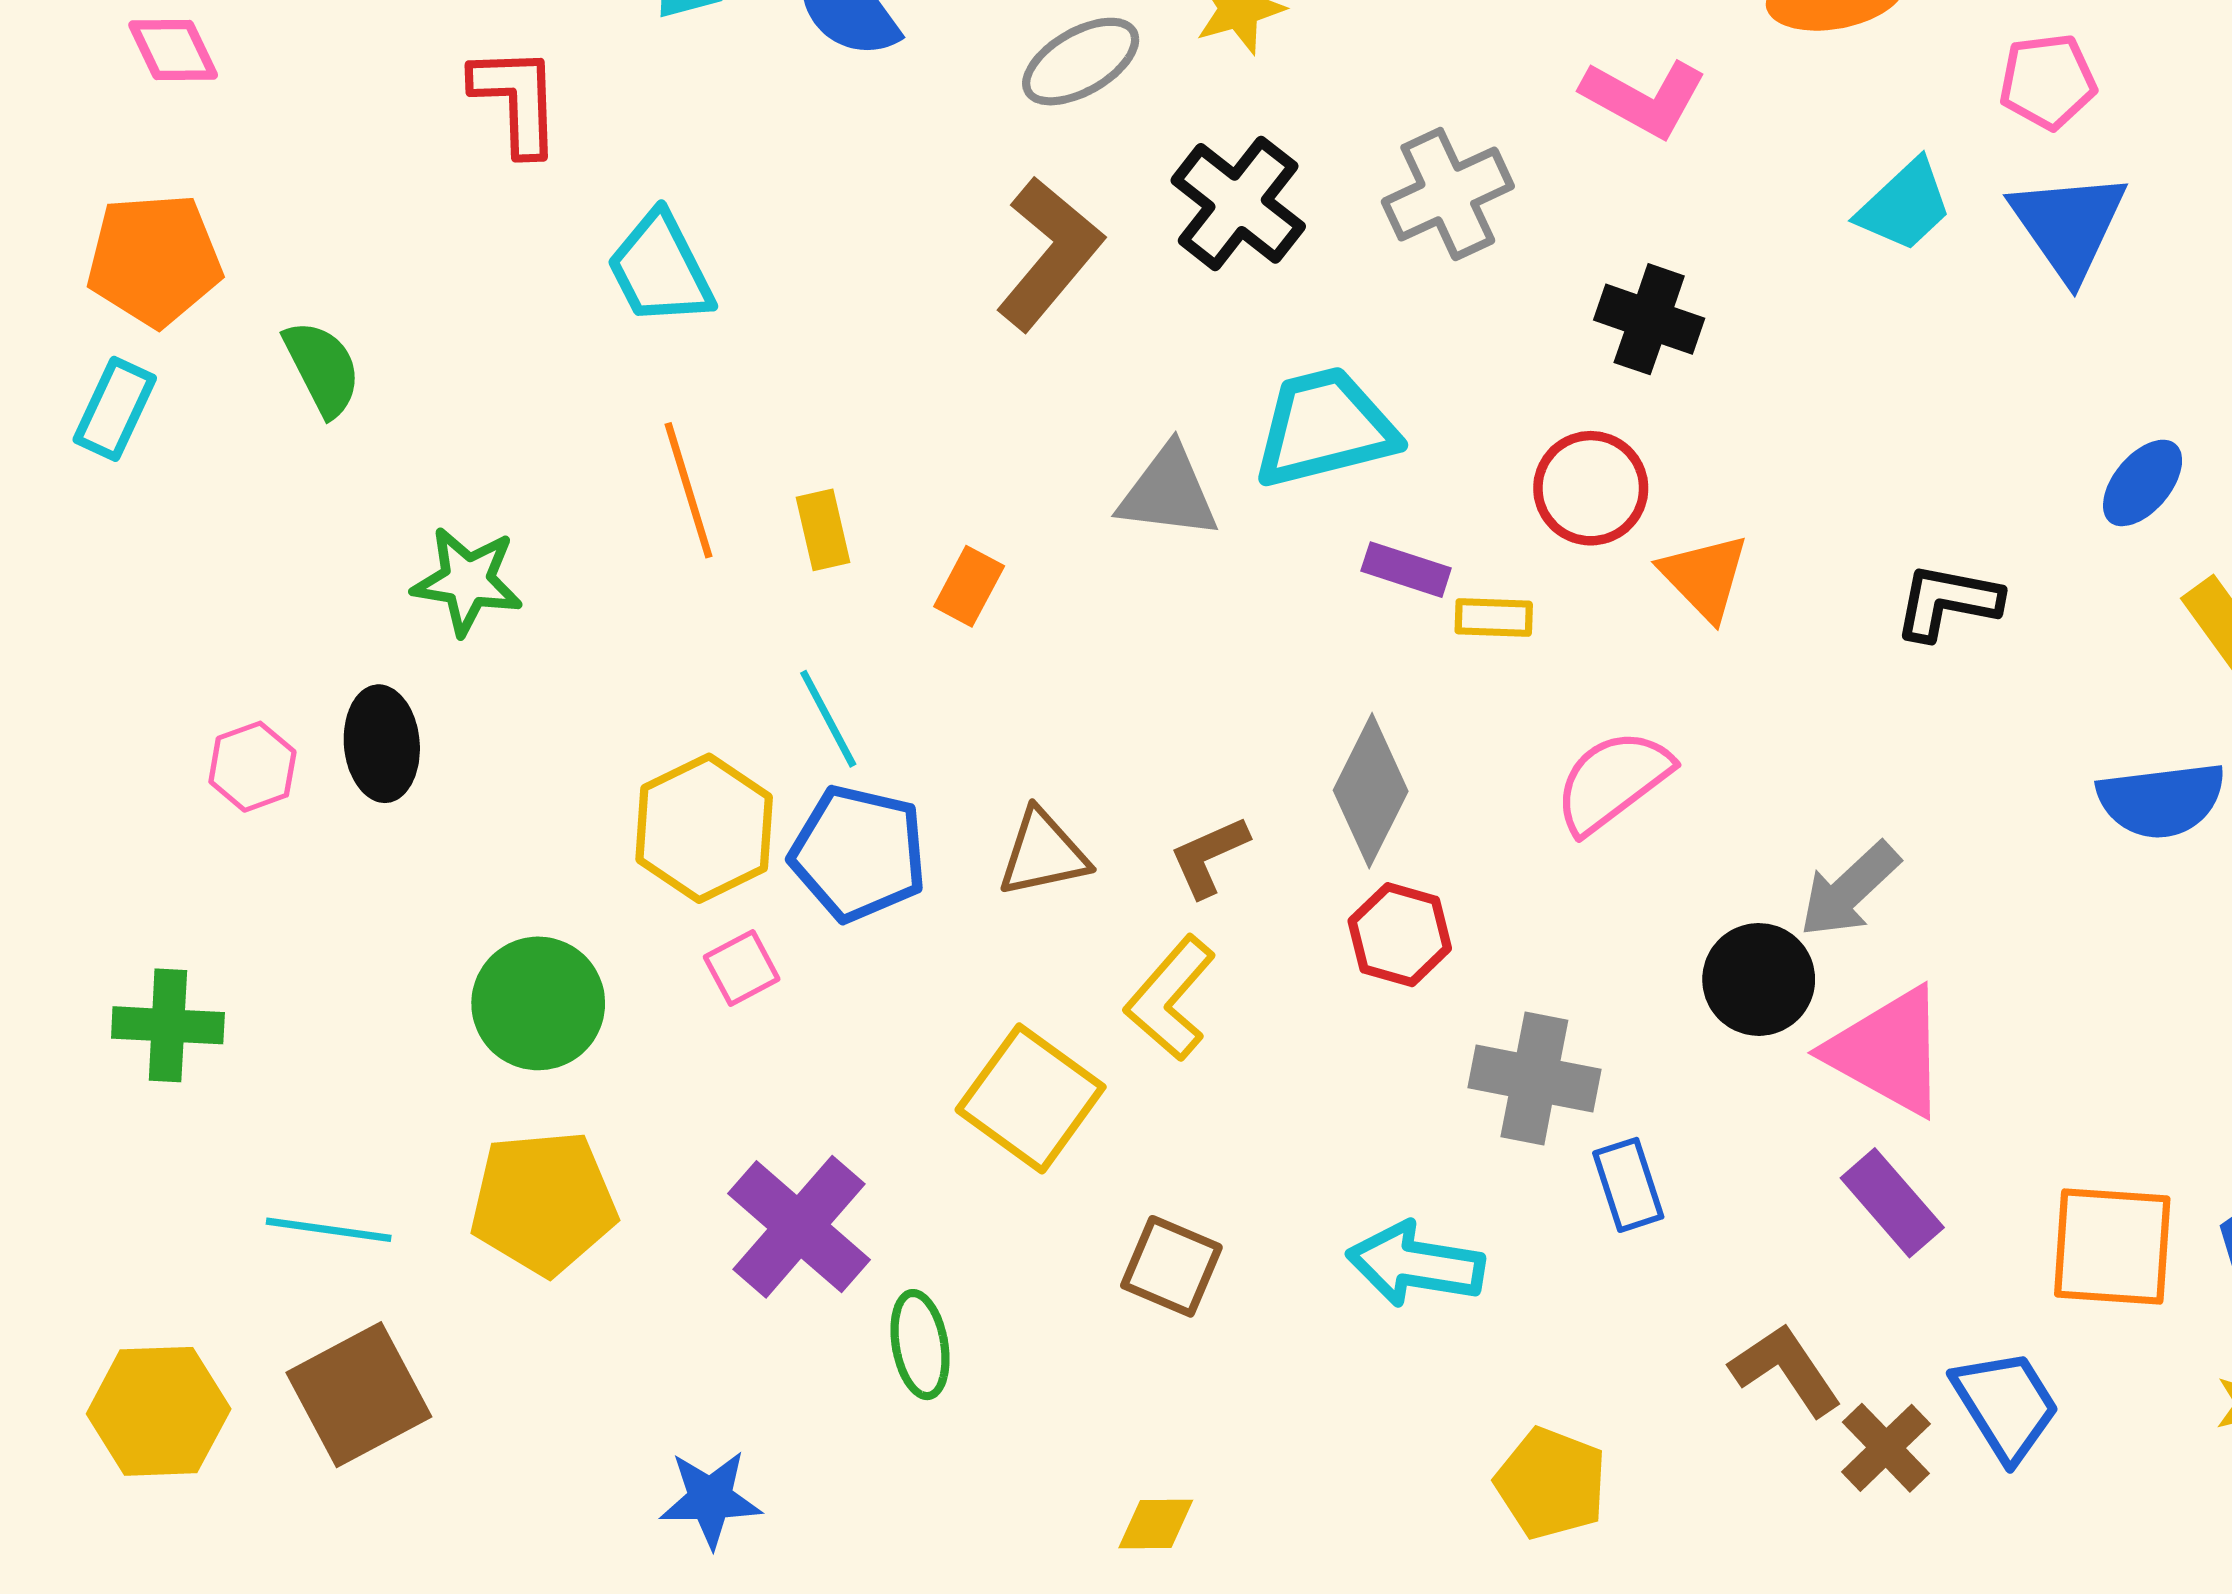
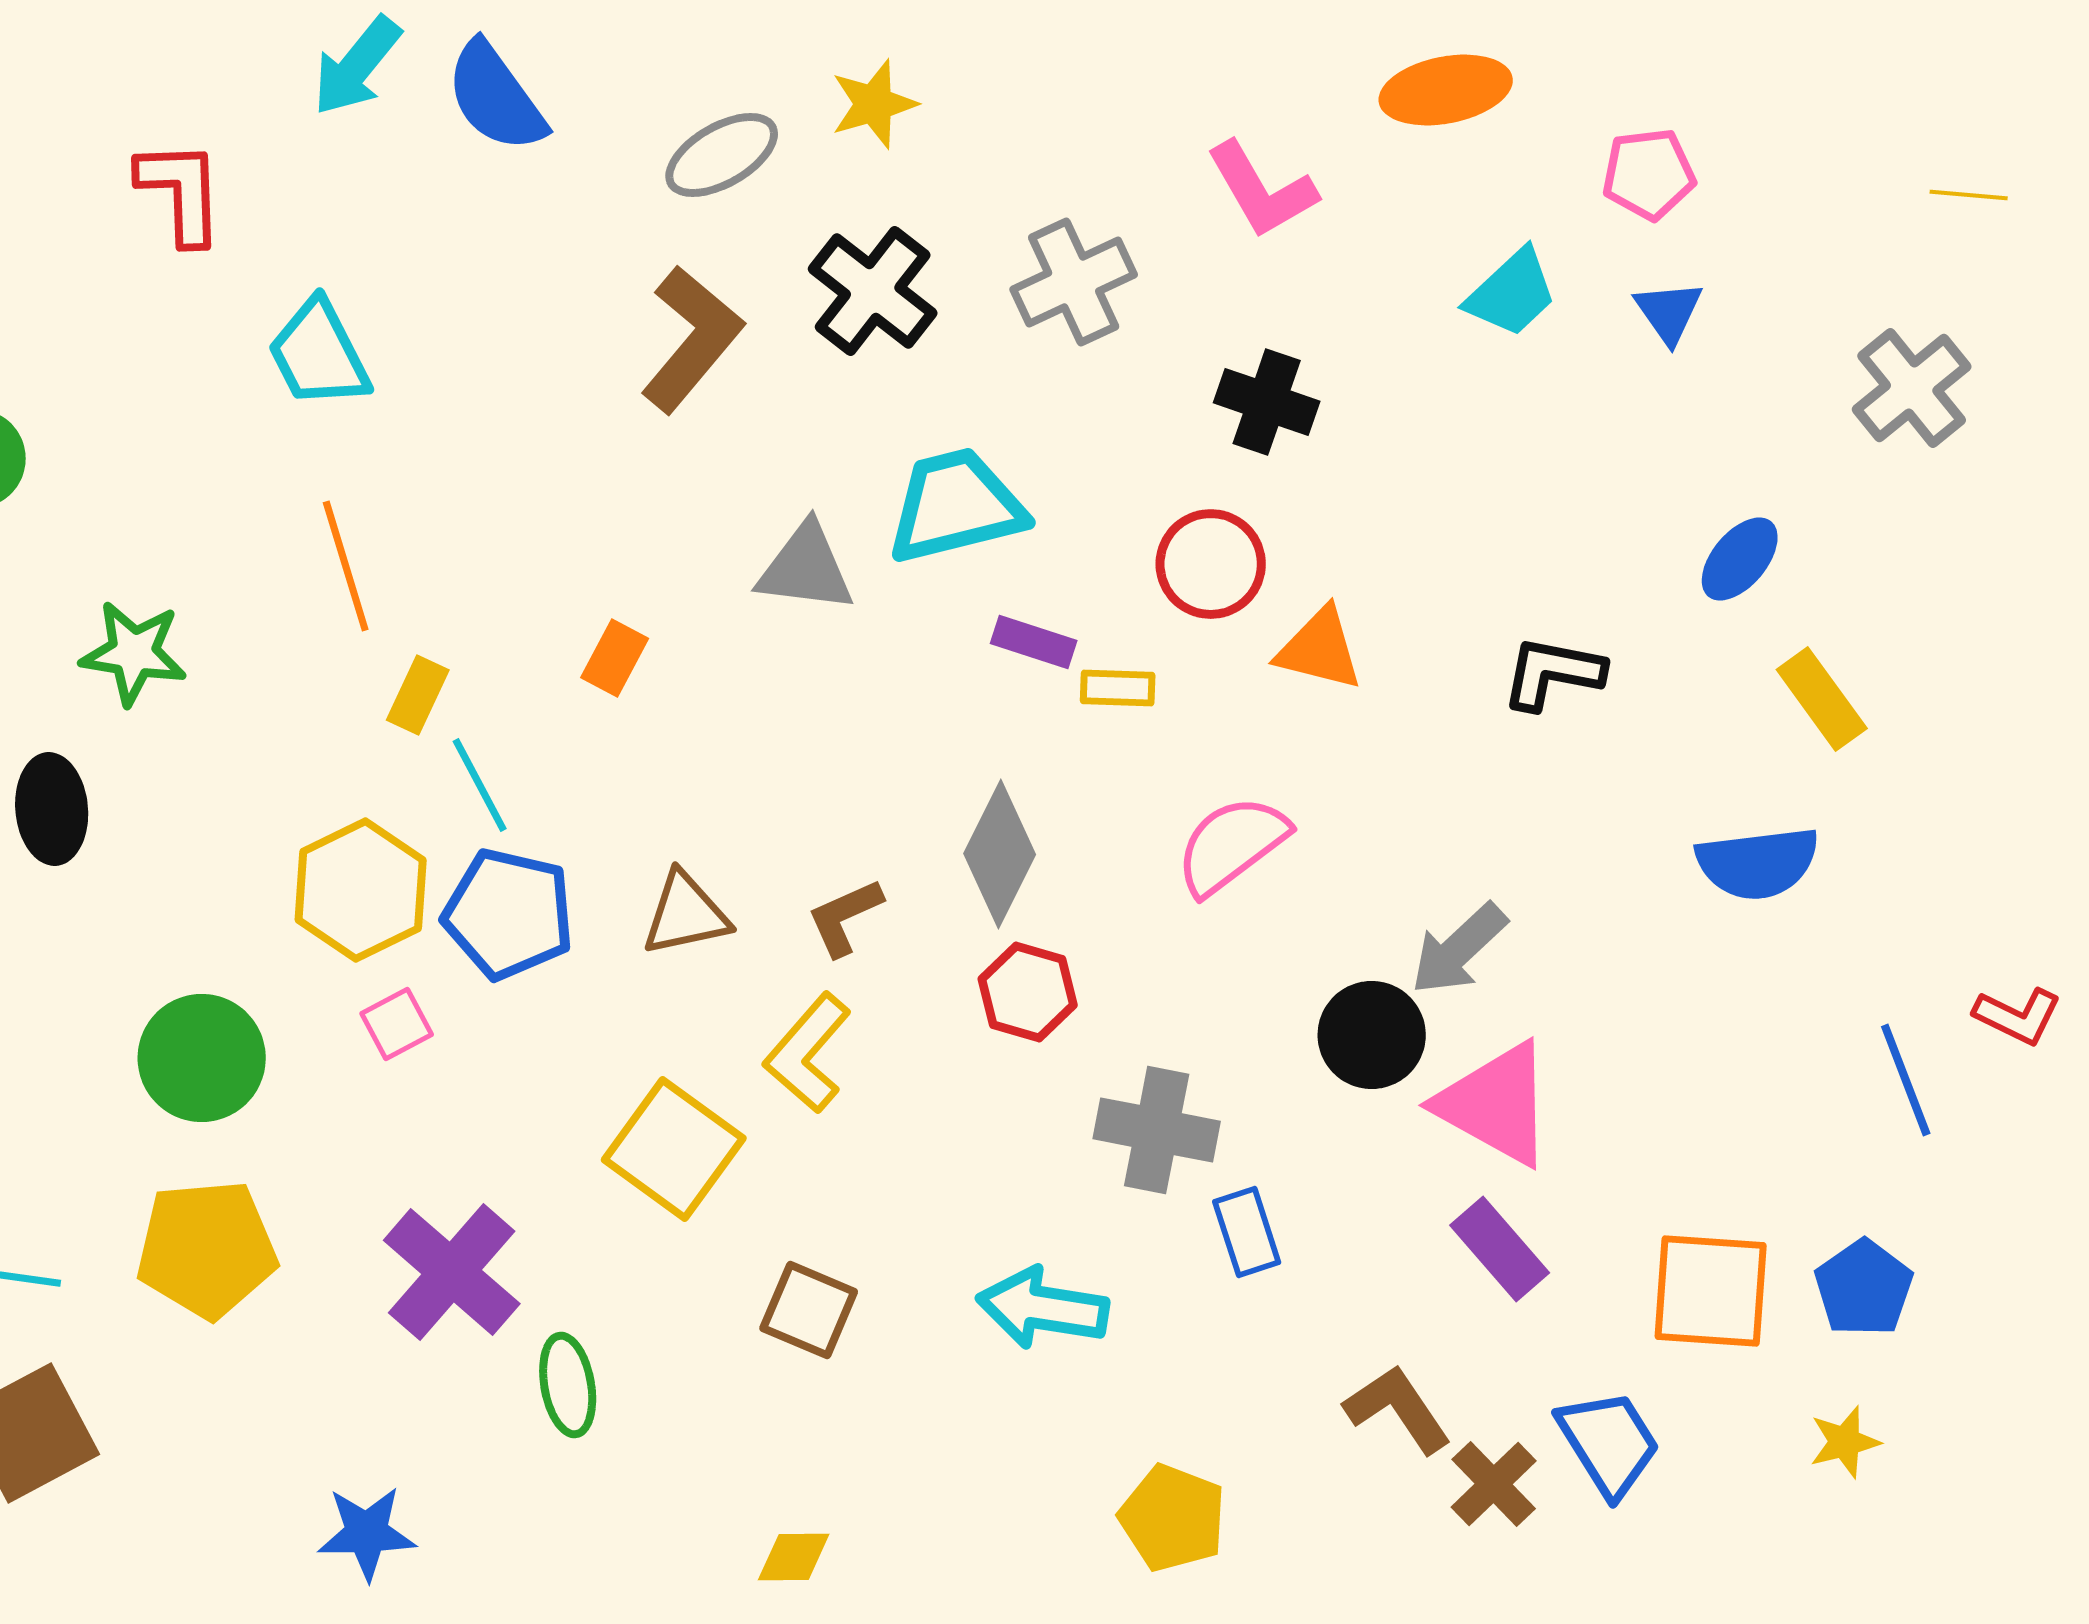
pink L-shape: (1644, 98) -> (1262, 190), turned 31
blue triangle: (2068, 225) -> (1669, 312), size x0.6
yellow rectangle: (823, 530) -> (418, 695), moved, turned 38
orange triangle: (1704, 577) -> (1320, 649), turned -32

